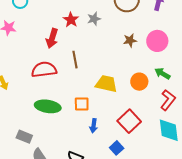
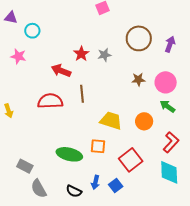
red arrow: (52, 38) -> (61, 71), turned 90
green arrow: (162, 74) -> (168, 106), moved
orange square: (82, 104) -> (98, 146), moved
green ellipse: (48, 106) -> (69, 154), moved
blue arrow: (94, 126) -> (95, 182), moved

